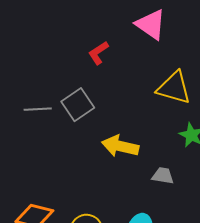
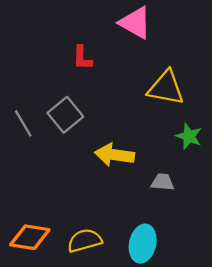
red L-shape: (98, 53) -> (82, 58), turned -50
gray line: (38, 109) -> (23, 123), turned 68

